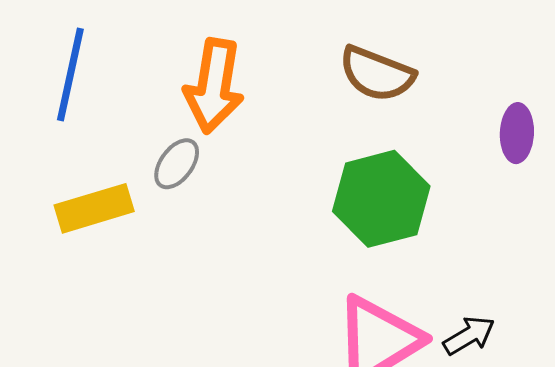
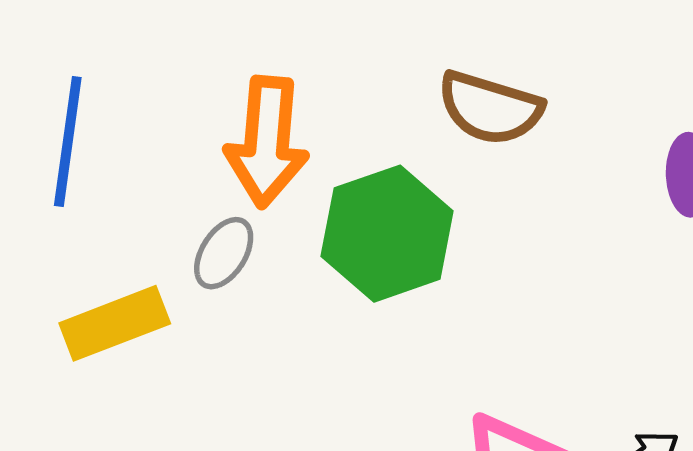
green hexagon: (381, 199) -> (387, 234), moved

